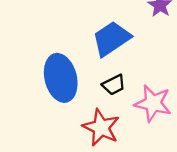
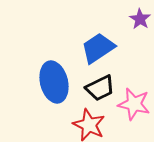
black trapezoid: (114, 85) -> (100, 88), size x1.4

